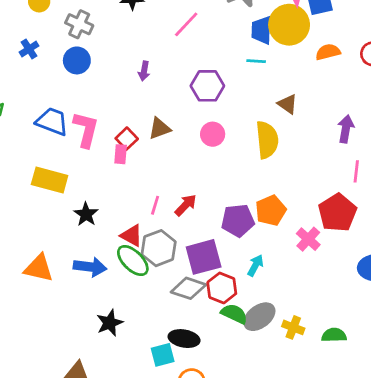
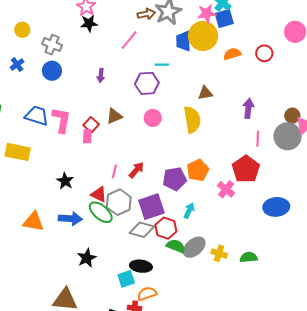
cyan line: (256, 61) -> (162, 65), moved
brown triangle: (288, 104) -> (205, 93), turned -42
yellow rectangle: (50, 180) -> (18, 152), moved

